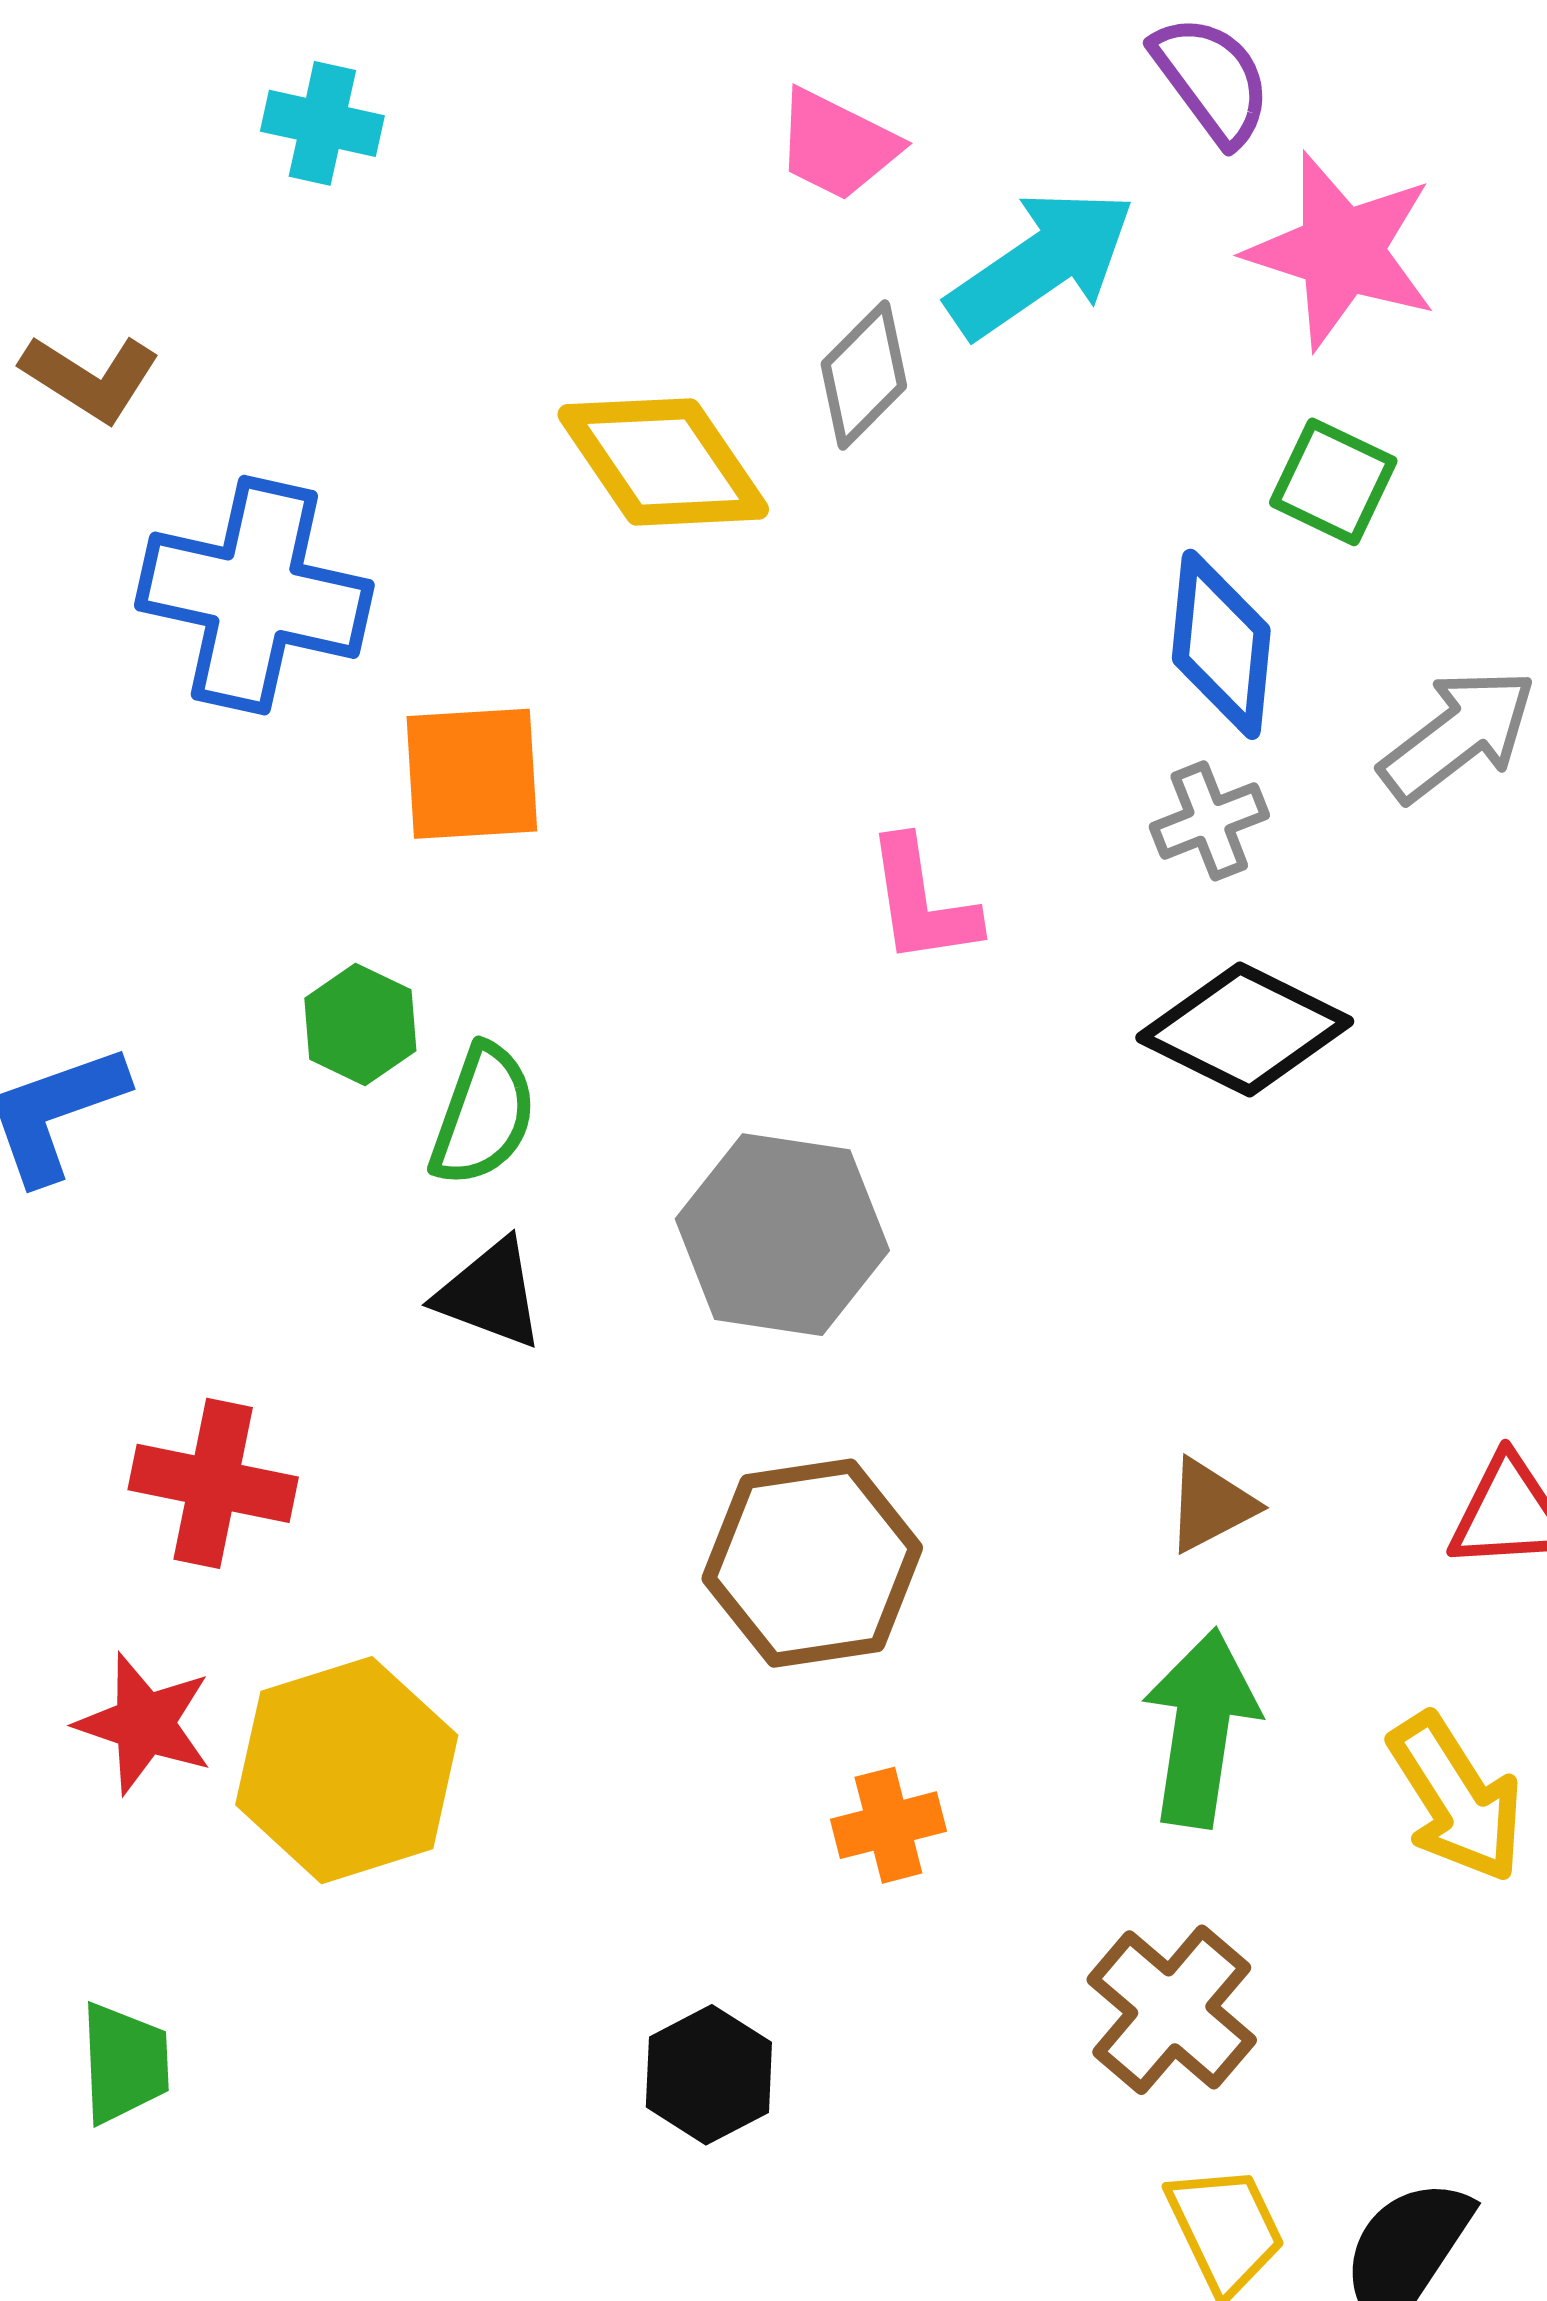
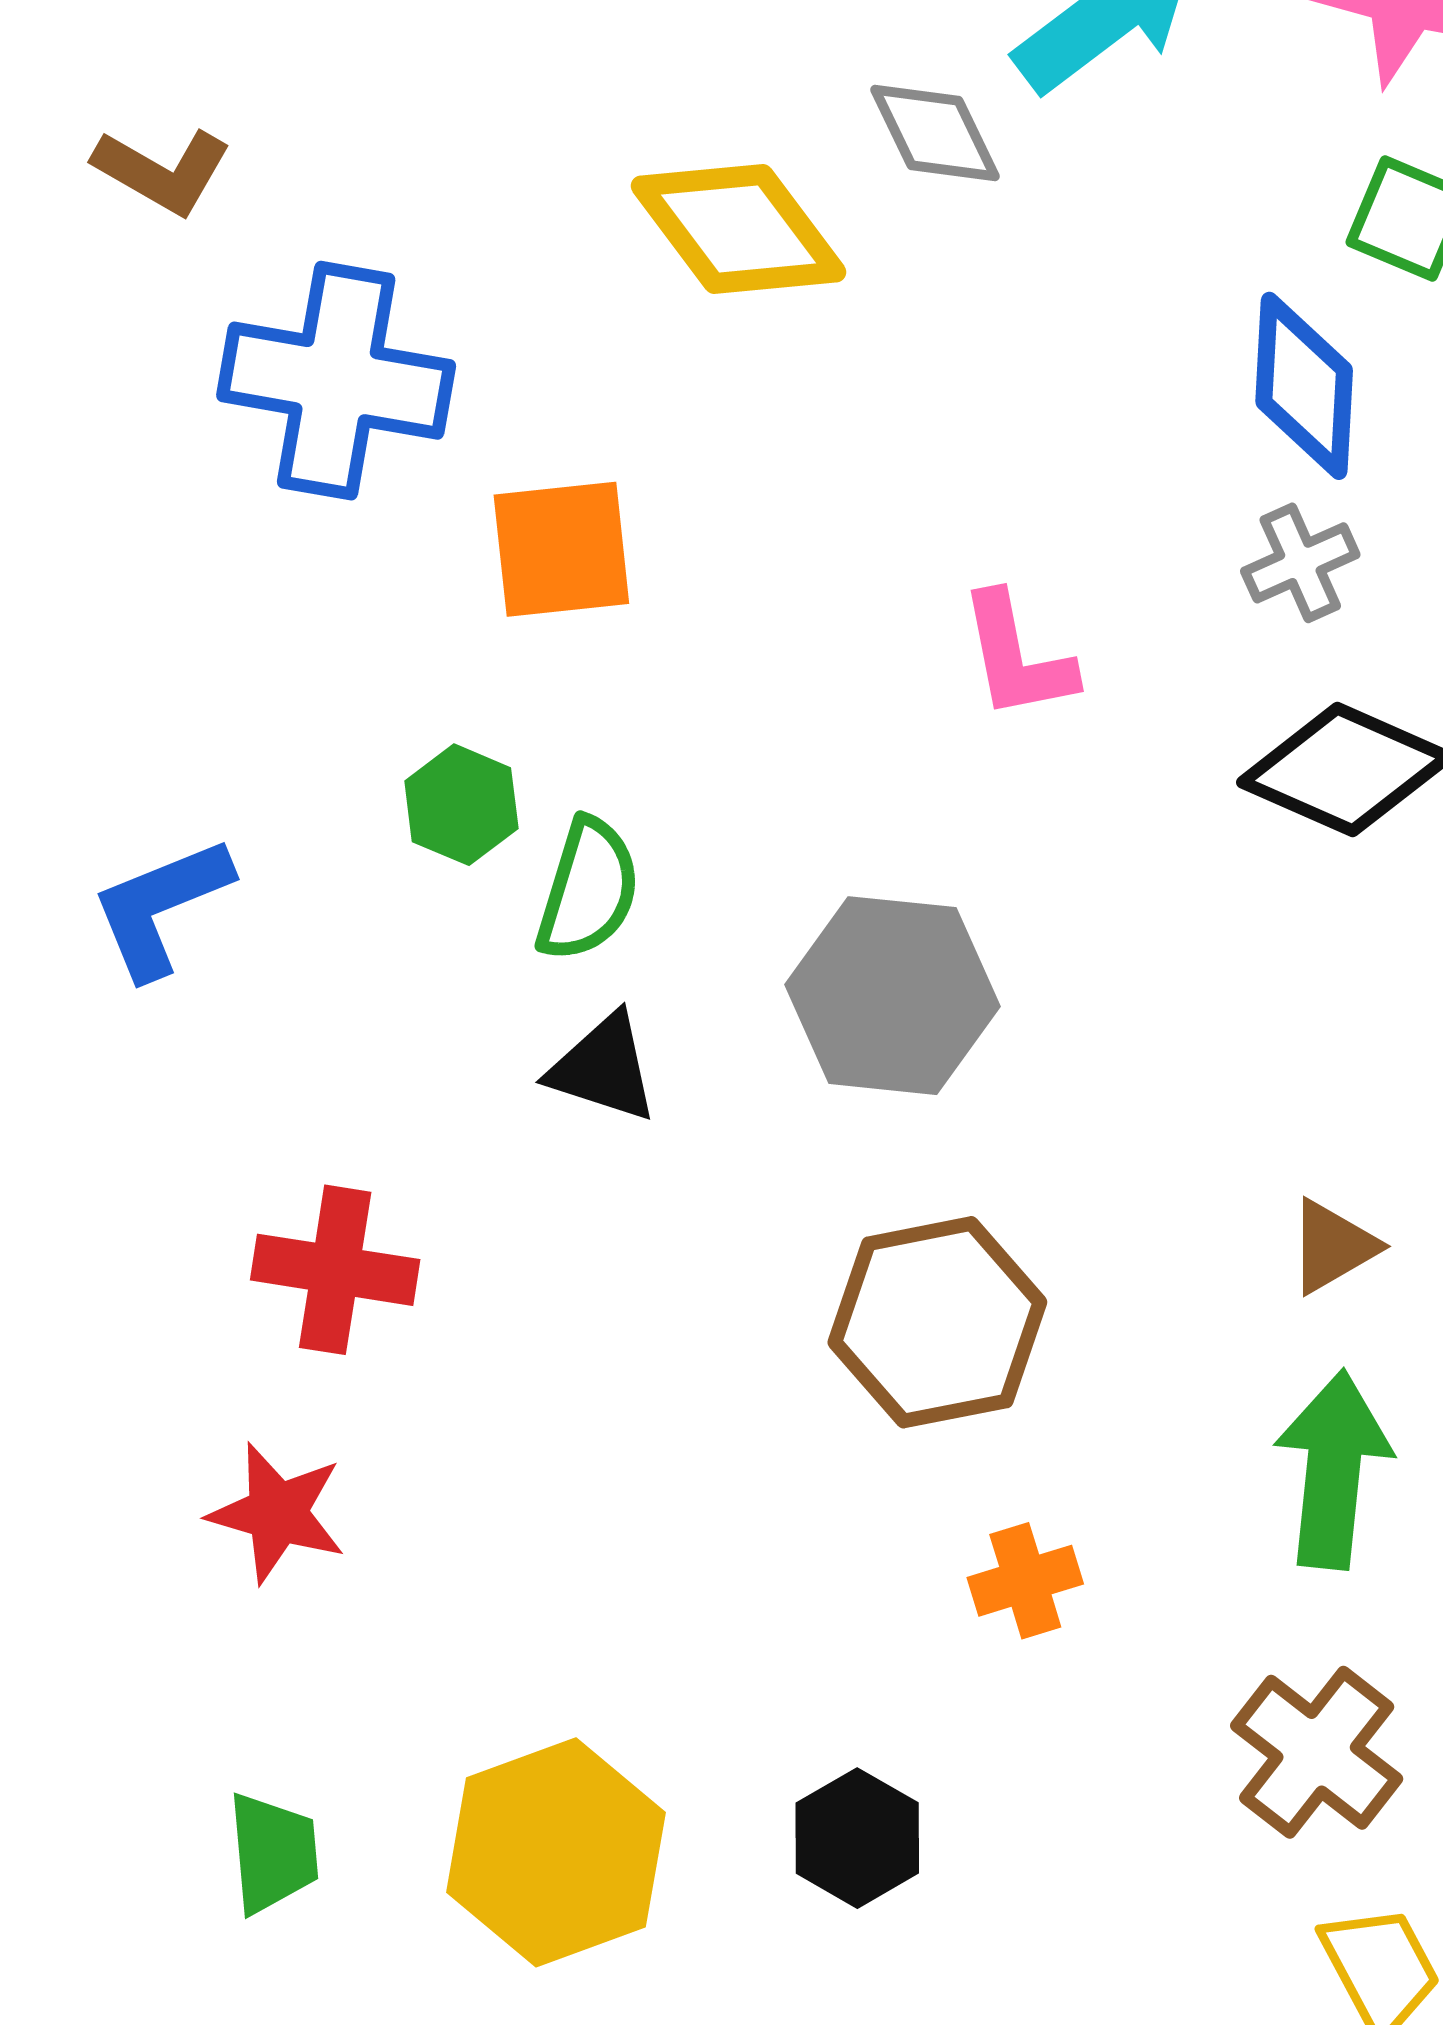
gray diamond: (864, 375) -> (935, 133), turned -68
yellow hexagon: (347, 1770) -> (556, 1852), moved

